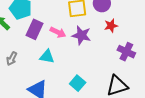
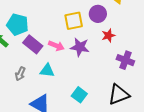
purple rectangle: (34, 29) -> (33, 44), turned -72
gray arrow: (12, 59) -> (20, 74), moved

